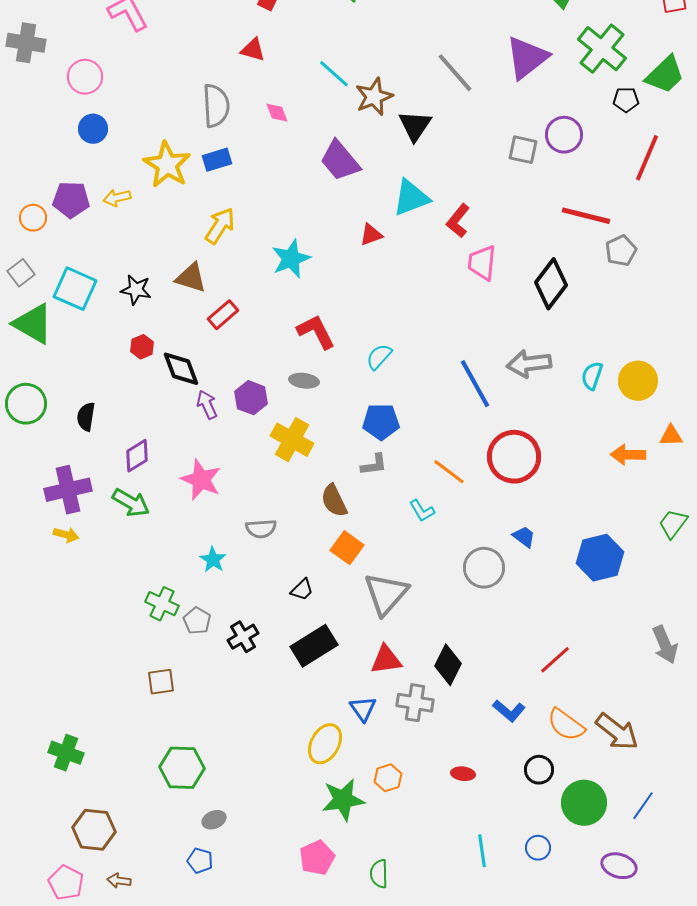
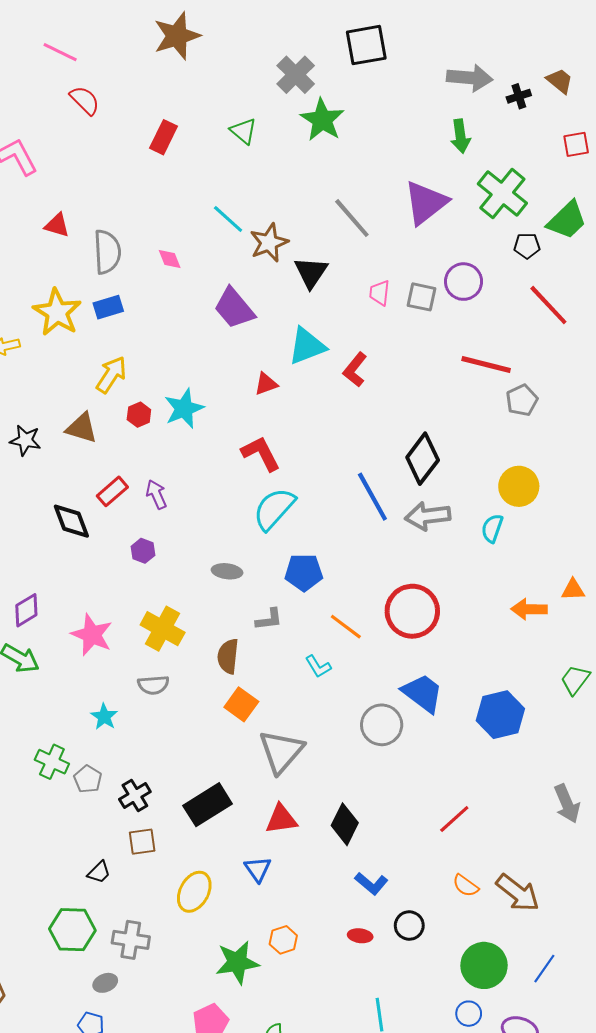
red triangle: (253, 50) -> (57, 225), moved
red line: (647, 158) -> (548, 305), turned -66
pink trapezoid: (482, 263) -> (380, 293), moved, size x0.7
black diamond: (551, 284) -> (423, 459), moved
red rectangle: (223, 315) -> (112, 491), moved
red L-shape: (316, 332) -> (261, 454), moved
red hexagon: (142, 347) -> (139, 415), moved
cyan semicircle: (379, 357) -> (274, 509), size x1.6
gray ellipse: (304, 381) -> (227, 571), moved
yellow circle: (638, 381) -> (519, 486), moved
blue line: (475, 384) -> (372, 497), moved
purple hexagon: (251, 398) -> (143, 551), size x0.7
purple arrow: (207, 405) -> (156, 494), moved
blue pentagon: (381, 422) -> (304, 572), moved
yellow cross: (292, 440) -> (163, 629), moved
brown semicircle: (334, 501) -> (228, 656), turned 32
blue trapezoid: (524, 537) -> (423, 693), size x1.8
black trapezoid: (302, 590) -> (99, 872), moved
brown square: (161, 682) -> (142, 842), moved
gray cross: (415, 703) -> (131, 940), moved
blue L-shape: (509, 711) -> (371, 884), moved
orange semicircle: (566, 725) -> (466, 886), size x0.7
yellow ellipse: (325, 744) -> (194, 892), moved
black circle: (539, 770) -> (409, 926), moved
blue circle: (538, 848) -> (469, 1014), moved

